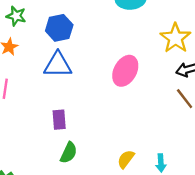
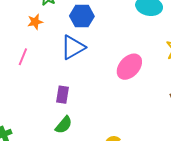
blue triangle: (58, 65) -> (73, 47), turned -44

